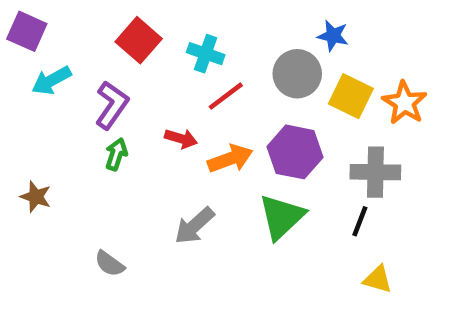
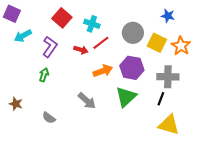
blue star: (333, 36) -> (168, 16), moved
red arrow: (181, 139) -> (81, 50), moved
green arrow: (116, 154) -> (44, 75), moved
brown star: (36, 197) -> (16, 104), moved
gray arrow: (194, 226) -> (87, 101), turned -96
yellow triangle: (378, 279) -> (169, 125), size x1.6

